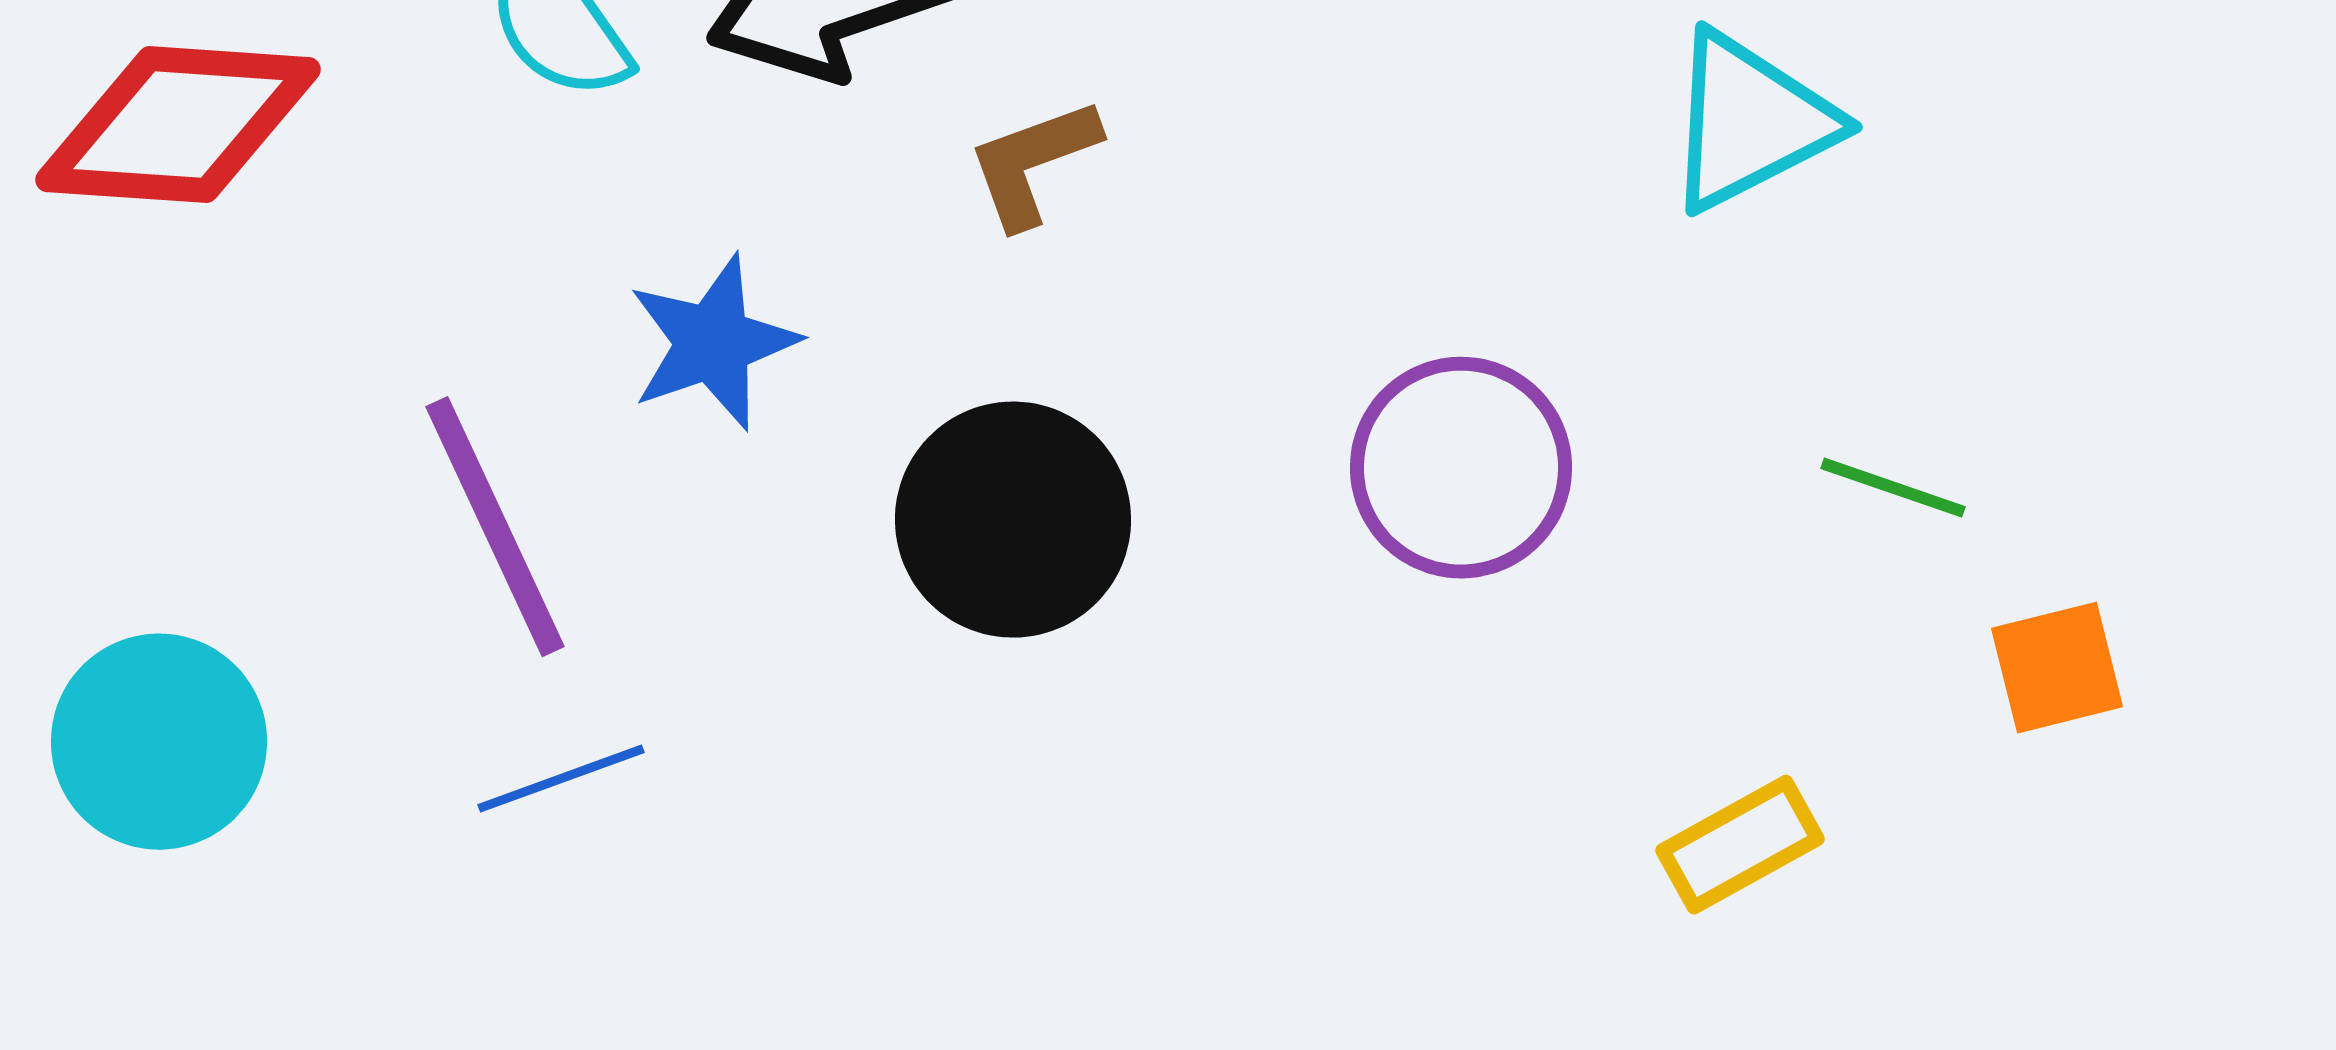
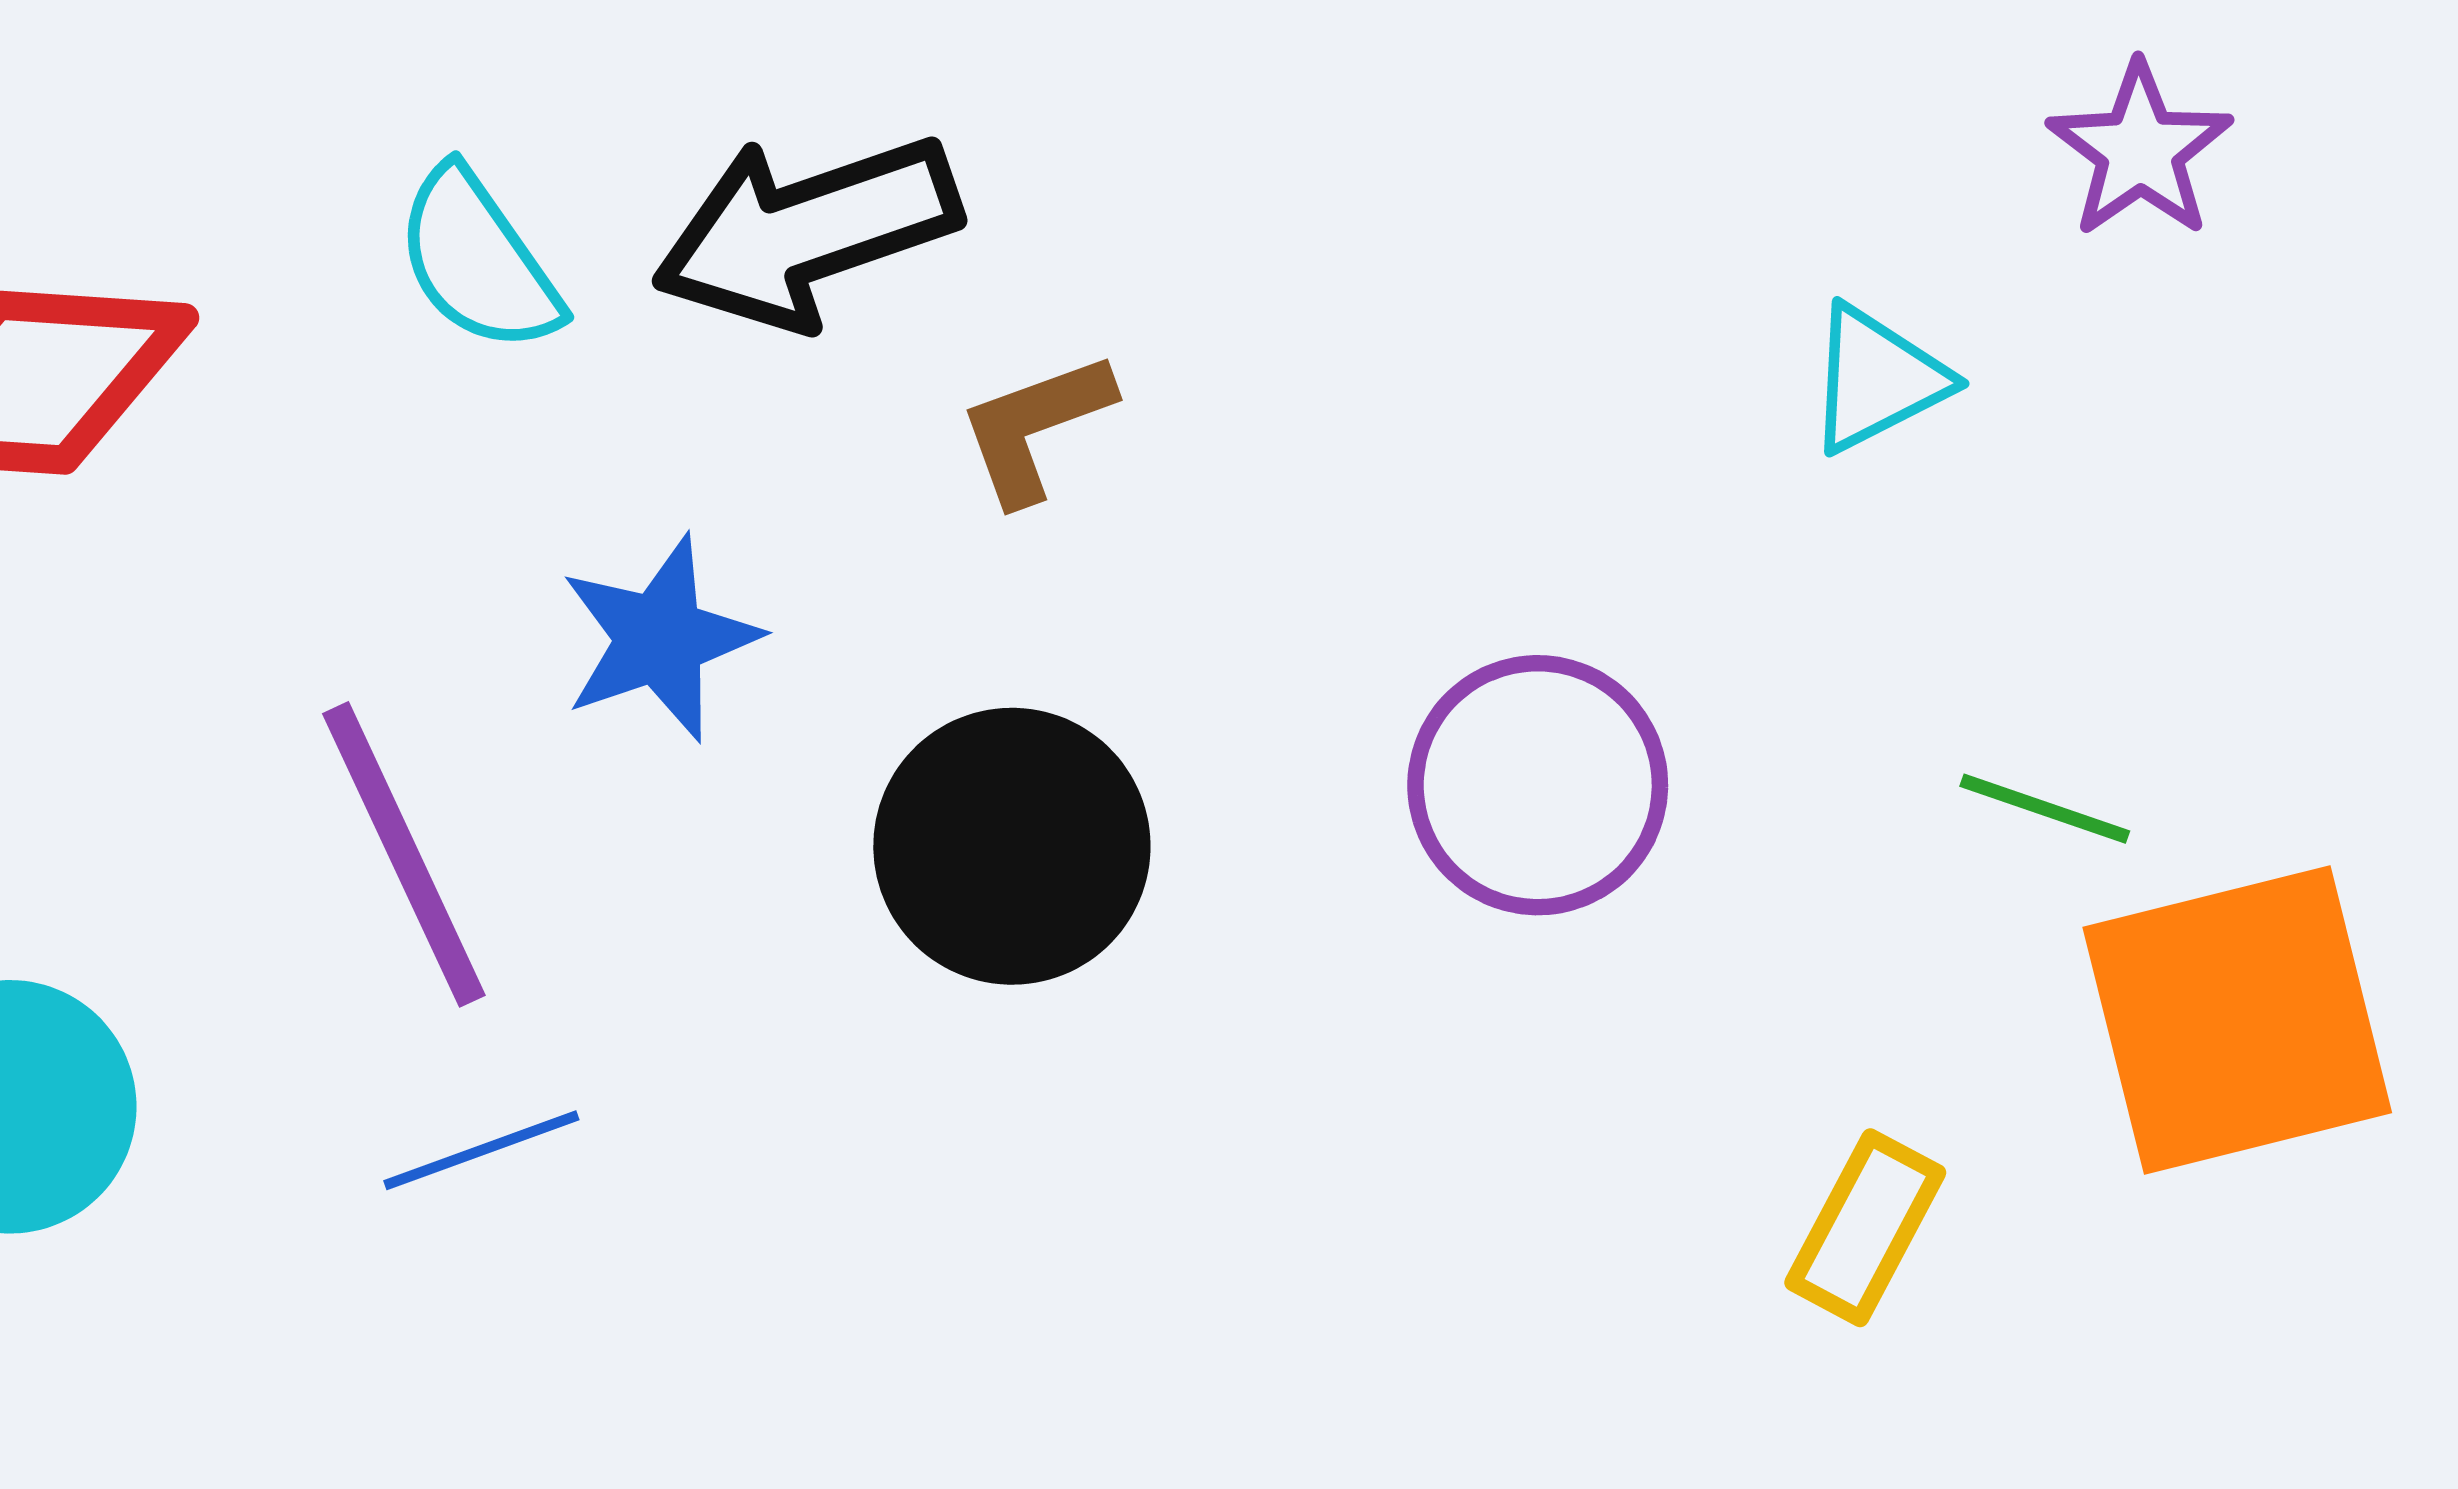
cyan triangle: (1750, 122) -> (1877, 379), size x0.7
orange square: (2057, 668) -> (2237, 1020), size x2.0
yellow rectangle: (1740, 845) -> (1865, 1228), turned -33

